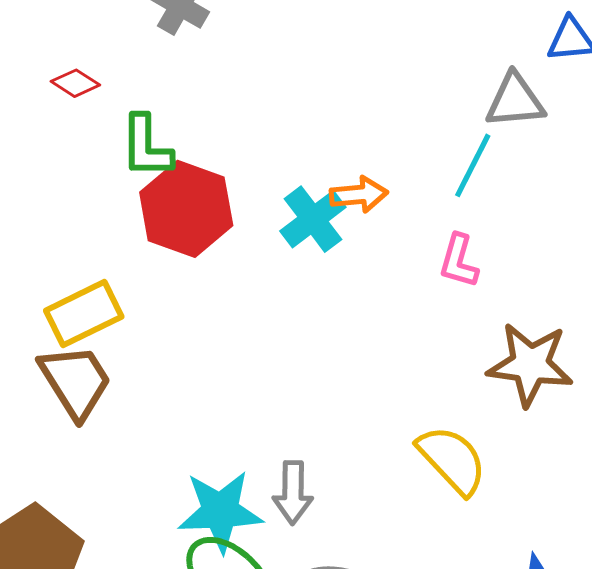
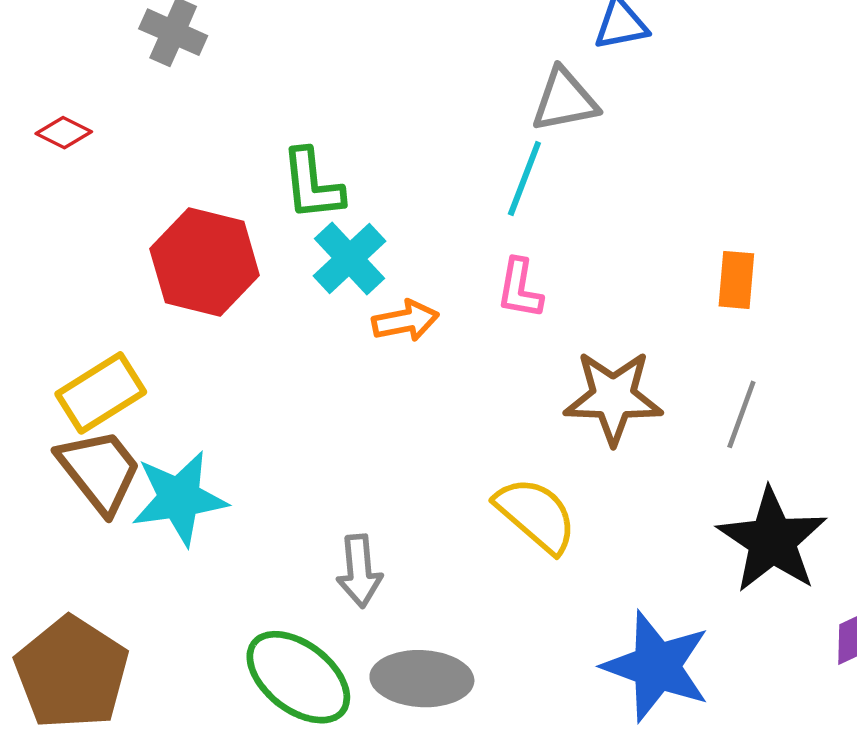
green L-shape: (146, 147) -> (312, 185), moved
orange arrow: (359, 195) -> (405, 321), moved
cyan star: (220, 511) -> (179, 498), moved

